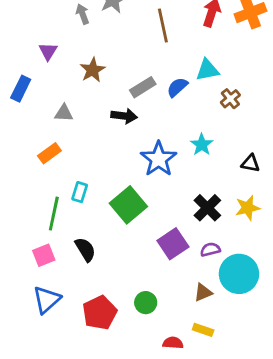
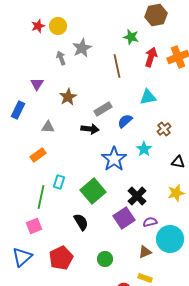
blue semicircle: (177, 87) -> (125, 121), moved
brown cross: (230, 99) -> (164, 129), moved
black cross: (207, 208) -> (137, 196), moved
black semicircle: (85, 249) -> (81, 222), moved
blue triangle: (47, 300) -> (22, 257), moved
red pentagon: (100, 313) -> (61, 258), moved

